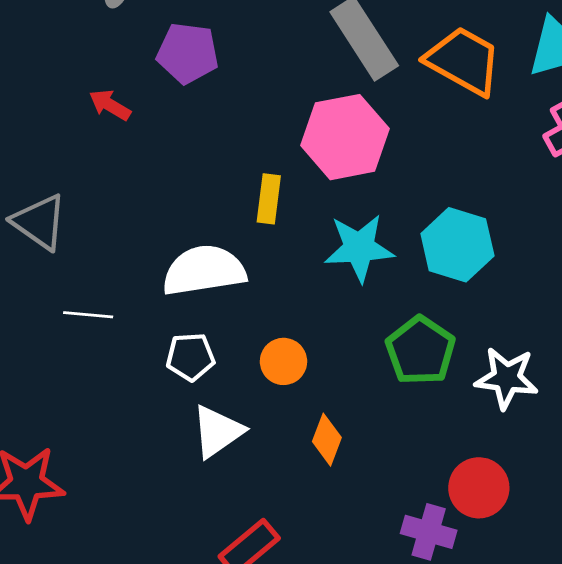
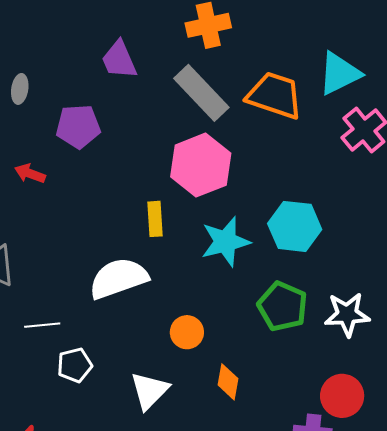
white pentagon: (190, 357) -> (75, 365), moved

